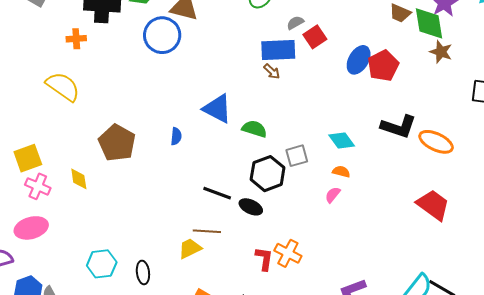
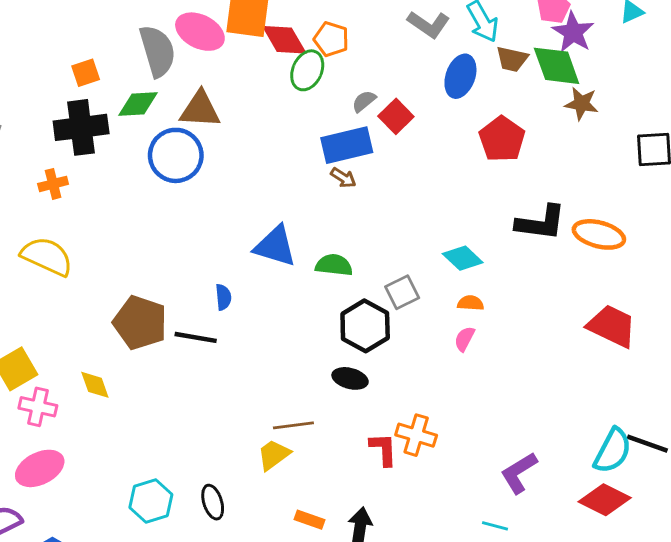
blue ellipse: (359, 60) -> (460, 76), moved
black line: (217, 193) -> (196, 337), moved

